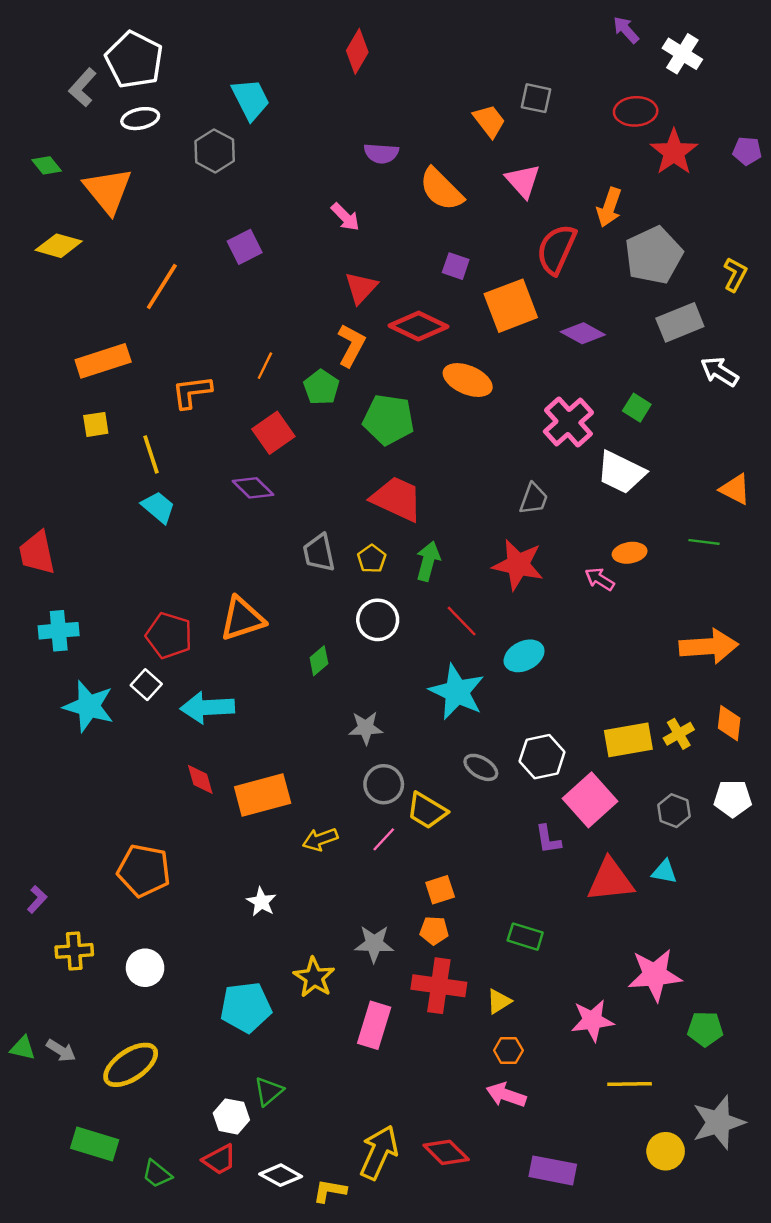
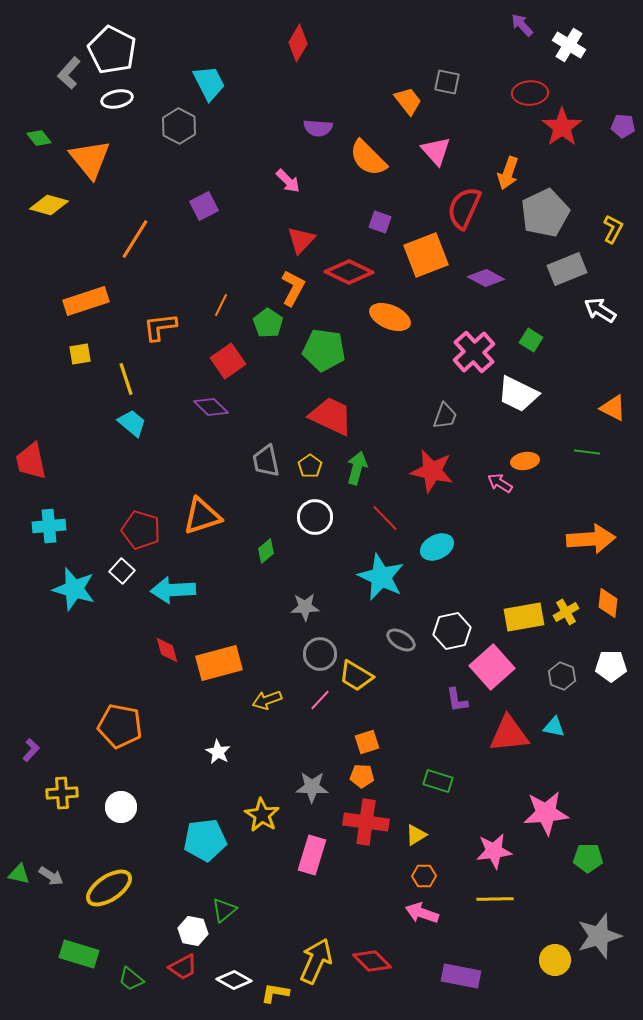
yellow line: (630, 1084) -> (495, 899), moved

